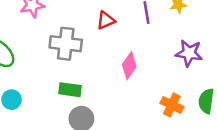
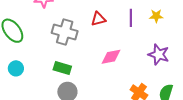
pink diamond: (129, 66) -> (111, 57), turned 35

